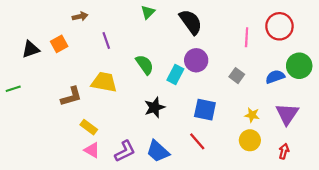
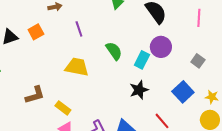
pink line: (247, 37) -> (199, 18), moved
brown L-shape: (71, 96) -> (35, 95), moved
black star: (155, 107) -> (139, 90), moved
blue square: (205, 110) -> (183, 92), moved, turned 35

